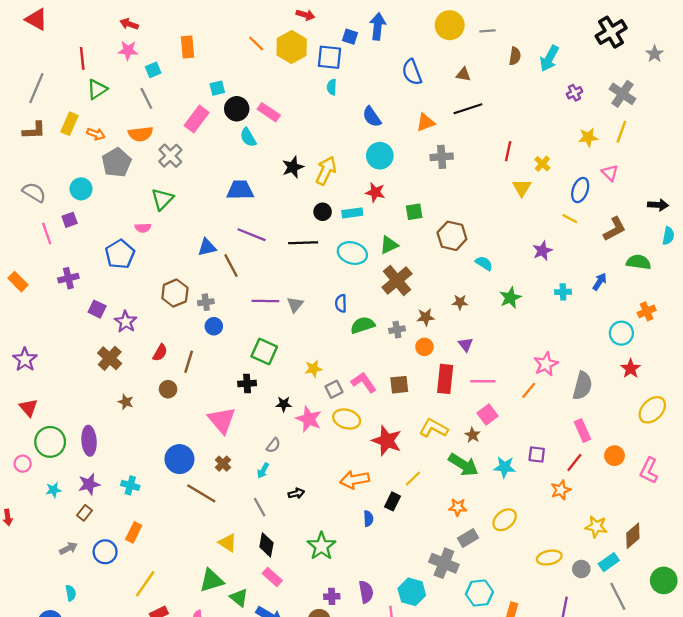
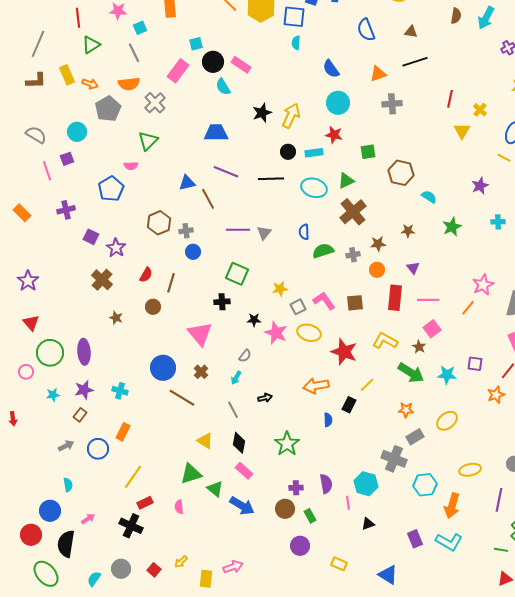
yellow rectangle: (70, 124) -> (67, 75), turned -48
yellow ellipse: (549, 558) -> (470, 470), moved

